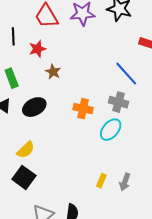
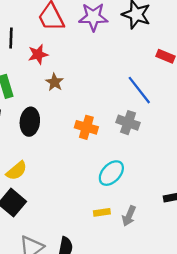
black ellipse: (34, 107) -> (30, 122), turned -60
cyan ellipse: (111, 130) -> (111, 173), moved
yellow rectangle: (101, 181) -> (102, 212), turned 56

